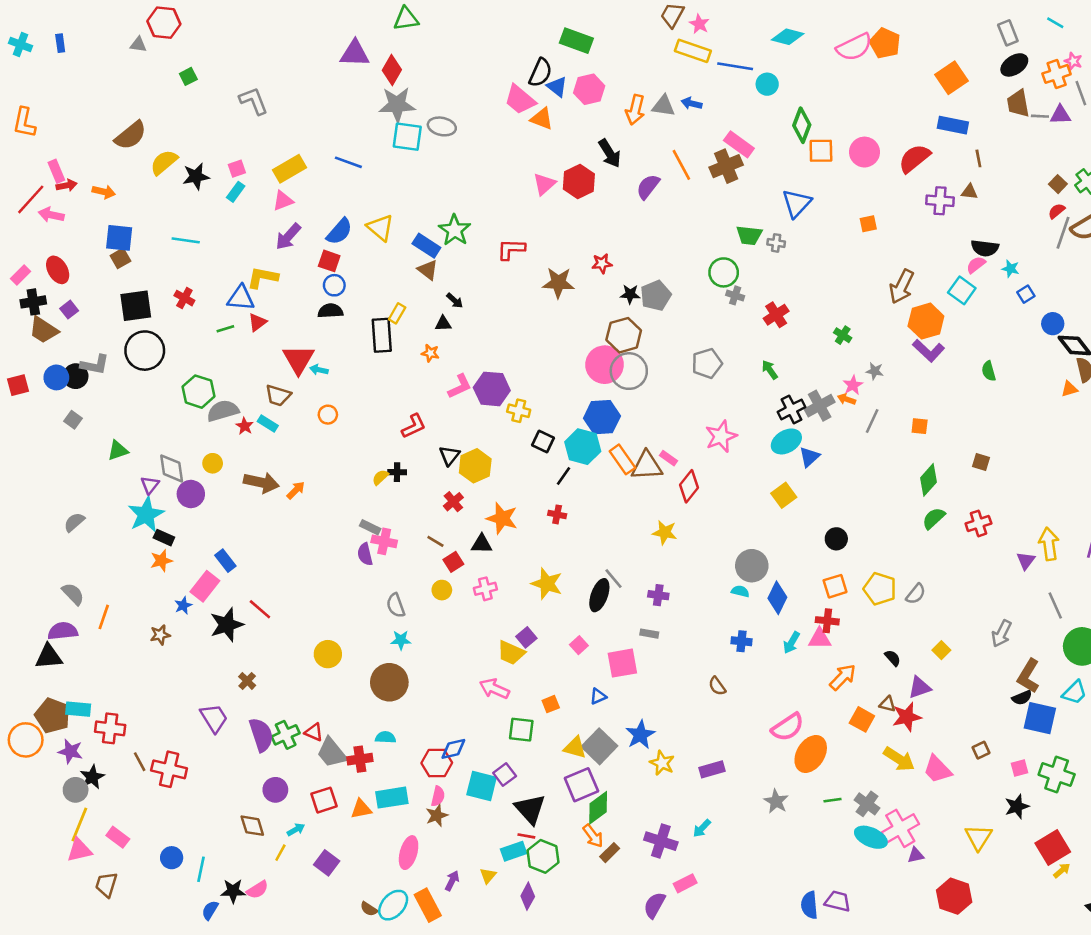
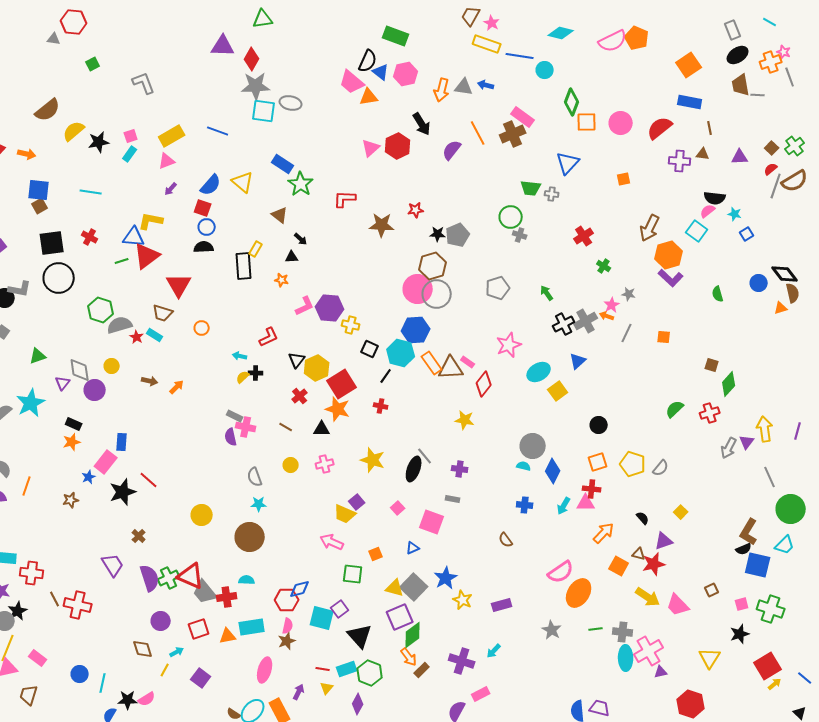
purple triangle: (1060, 115) -> (740, 157), moved
orange triangle: (542, 119) -> (369, 97), turned -30
purple arrow: (288, 237) -> (171, 189), size x0.6
blue rectangle: (426, 246) -> (283, 164), moved
red cross: (776, 315) -> (584, 236), moved
red triangle: (257, 322) -> (147, 256), size x1.8
blue circle: (1053, 324) -> (759, 283), moved
cyan arrow: (319, 370) -> (240, 356), moved
cyan ellipse: (786, 441) -> (539, 372), moved
green diamond: (929, 480) -> (729, 384), moved
brown arrow: (261, 482) -> (150, 381), size x0.6
cyan star: (146, 514) -> (31, 403), moved
blue rectangle: (225, 561) -> (122, 442), turned 42
red square: (453, 562) -> (342, 384), moved, size x1.8
gray arrow: (1002, 634) -> (729, 448), moved
pink square: (622, 663) -> (432, 522), turned 30
red triangle: (314, 732) -> (191, 576), size x1.8
gray cross: (867, 804) -> (623, 632), turned -30
red line: (526, 836) -> (323, 669), moved
cyan ellipse: (871, 837) -> (626, 658), turned 65

